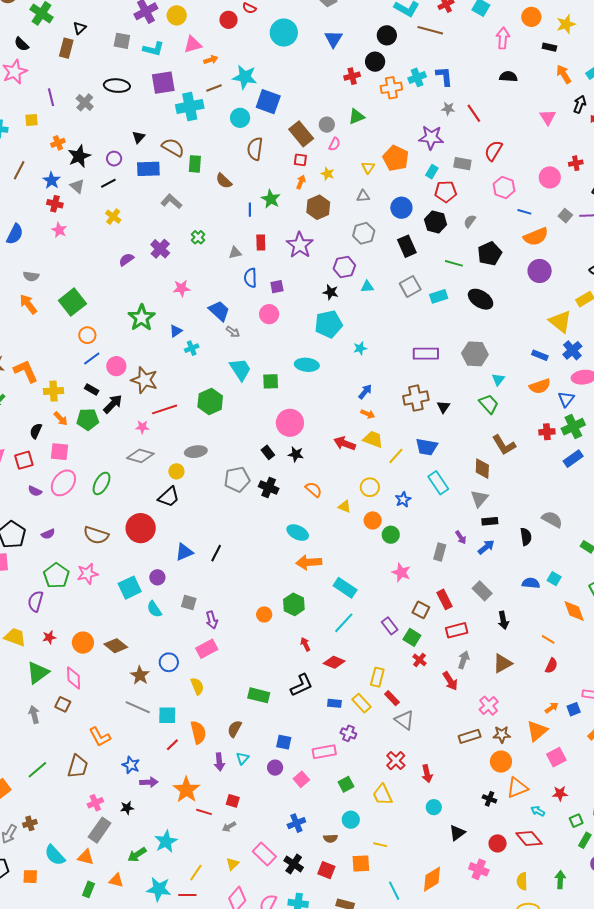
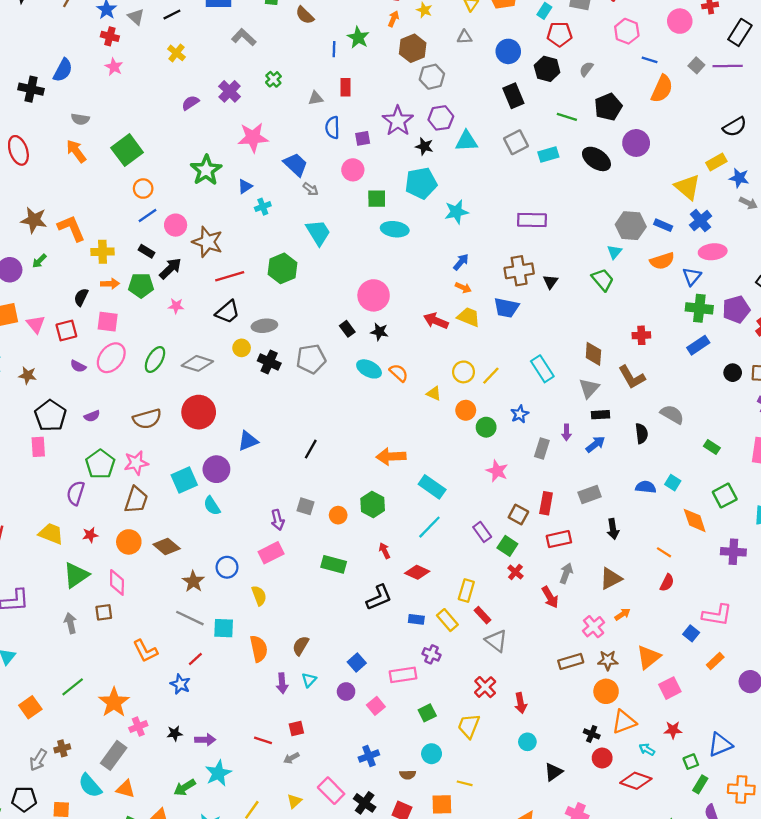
gray hexagon: (364, 233) -> (432, 77), moved
orange semicircle: (536, 237) -> (662, 89), turned -45
purple star: (300, 245) -> (398, 121), moved
purple circle: (540, 271) -> (636, 143), moved
cyan triangle: (367, 287) -> (466, 141), size x1.5
pink star: (182, 288) -> (253, 137), size x1.5
cyan star: (360, 348) -> (456, 212), size x1.5
gray hexagon: (475, 354) -> (631, 226), moved
green square: (271, 381) -> (377, 199), moved
orange arrow: (61, 419) -> (110, 284), turned -49
pink star: (142, 427) -> (176, 306), moved
green cross: (573, 427) -> (699, 308), turned 30
red cross: (547, 432) -> (641, 335), moved
brown L-shape: (504, 445) -> (632, 377), moved
blue trapezoid: (427, 447) -> (506, 308), moved
gray diamond: (140, 456) -> (197, 363), moved
yellow line: (396, 456) -> (491, 376), moved
black cross: (269, 488) -> (269, 362), moved
black trapezoid: (169, 497) -> (228, 312), moved
blue star: (403, 499) -> (520, 414), moved
cyan ellipse: (298, 533) -> (369, 369), moved
brown semicircle: (96, 535) -> (147, 419), turned -35
purple arrow: (461, 537) -> (566, 432), turned 32
black line: (216, 553) -> (311, 449), moved
purple circle: (157, 577) -> (216, 469), size x1.5
gray rectangle: (482, 591) -> (590, 495), turned -66
red rectangle: (445, 599) -> (546, 503), turned 36
gray square: (189, 602) -> (305, 506), moved
green rectangle: (259, 695) -> (334, 564), moved
brown square: (63, 704) -> (104, 612), turned -35
orange arrow: (552, 708) -> (622, 614), moved
blue square: (574, 709) -> (691, 633), turned -32
blue square: (284, 742) -> (357, 662), turned 35
red line: (172, 745) -> (195, 659), moved
brown trapezoid: (78, 766) -> (136, 500), moved
purple arrow: (149, 782) -> (205, 740), moved
orange star: (186, 790) -> (114, 702), moved
yellow trapezoid: (382, 795) -> (469, 726), turned 45
red square: (233, 801) -> (296, 728), turned -32
gray rectangle: (100, 830) -> (114, 755), moved
red diamond: (529, 839) -> (636, 781), turned -32
red circle: (498, 843) -> (602, 758), moved

